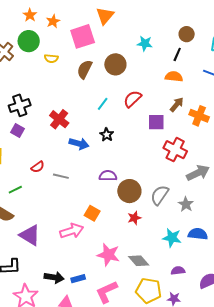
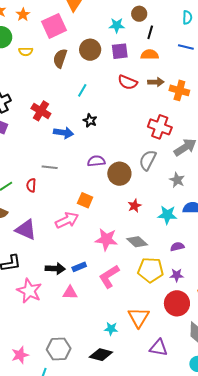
brown circle: (187, 34) -> (139, 14), moved
red semicircle: (133, 99) -> (128, 82), moved, turned -108
brown arrow: (177, 104) -> (156, 82), turned 56
purple square: (156, 122) -> (120, 51), moved
red semicircle: (38, 167) -> (31, 185), moved, turned 136
gray semicircle: (160, 195) -> (148, 160), moved
red star: (134, 218) -> (135, 206), moved

